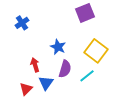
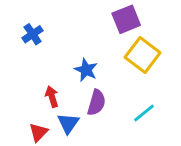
yellow square: (96, 51) -> (143, 55), moved
cyan line: (87, 76) -> (144, 113), moved

